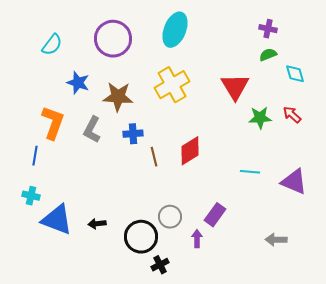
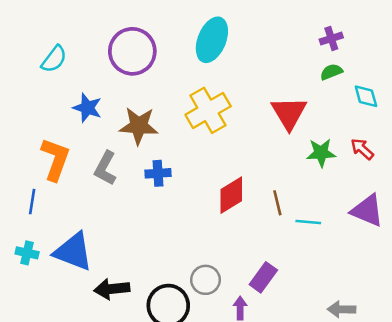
purple cross: (268, 29) -> (331, 39), turned -30
brown line: (154, 157) -> (277, 203), moved
purple triangle: (294, 182) -> (367, 211), moved
blue triangle: (57, 220) -> (73, 252), moved
black arrow: (97, 224) -> (112, 289), size x1.5

